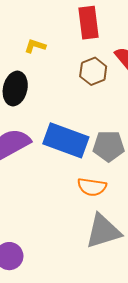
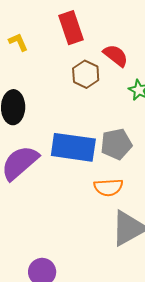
yellow L-shape: (35, 46) -> (18, 42), moved, turned 60

